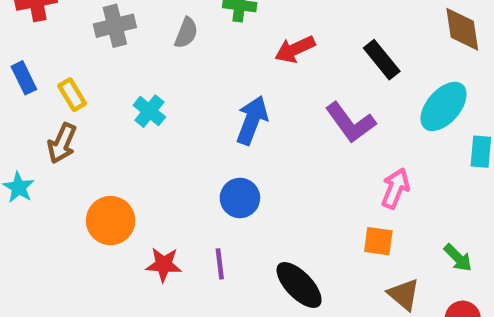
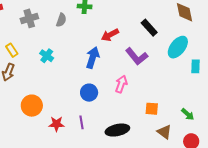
red arrow: (295, 49) -> (110, 35), moved
pink arrow: (395, 188) -> (121, 84), moved
black ellipse: (299, 285) -> (117, 130), turned -55

